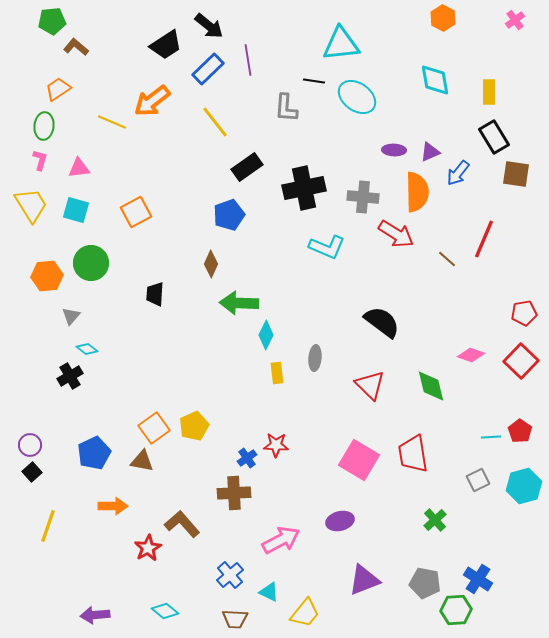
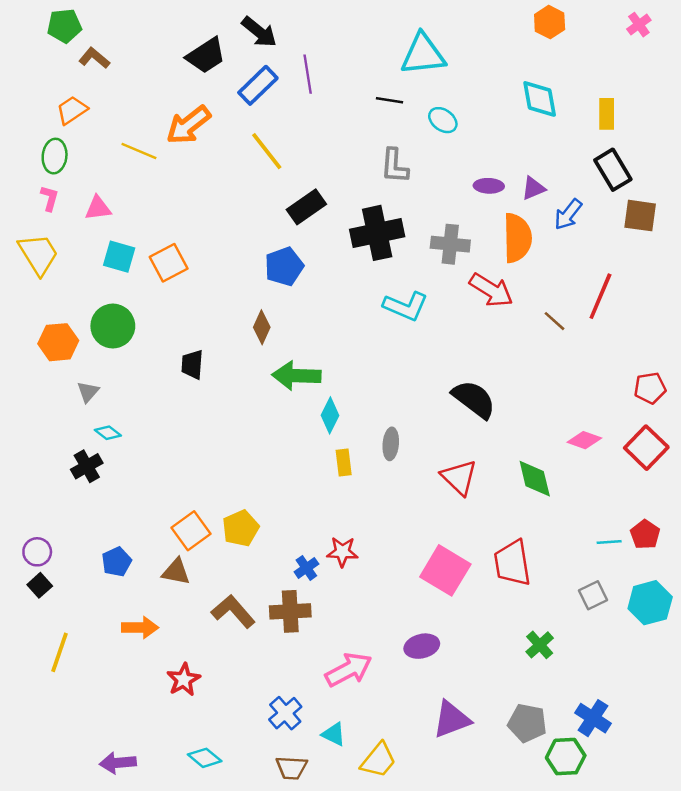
cyan ellipse: (357, 97) -> (443, 120), size x0.6
gray L-shape: (286, 108) -> (394, 166), moved
cyan square: (76, 210) -> (119, 257), moved
blue pentagon: (94, 453) -> (117, 562), size x0.7
brown L-shape: (182, 524) -> (233, 611), moved

